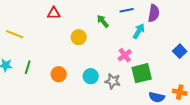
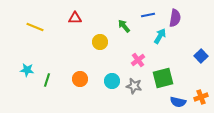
yellow line: (15, 34) -> (35, 27), moved
pink cross: (125, 55) -> (138, 60), moved
green line: (28, 67) -> (47, 80), moved
orange cross: (180, 92) -> (201, 97), turned -32

